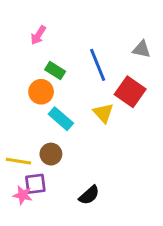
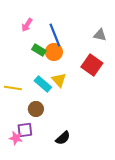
blue line: (98, 65) -> (55, 35), moved
orange circle: (41, 92) -> (54, 52), moved
yellow triangle: (103, 113) -> (59, 80), moved
yellow line: (18, 161) -> (13, 88), moved

